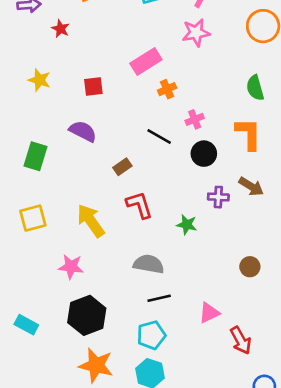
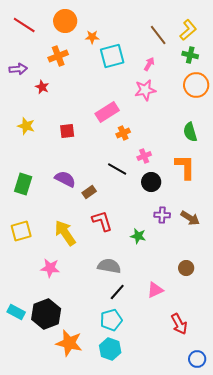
purple semicircle: (83, 131) -> (65, 179), moved
brown arrow: (251, 186) -> (190, 218), moved
black line: (159, 298) -> (117, 292), turned -36
pink triangle: (209, 313) -> (155, 290), moved
black hexagon: (87, 315) -> (46, 314), moved

